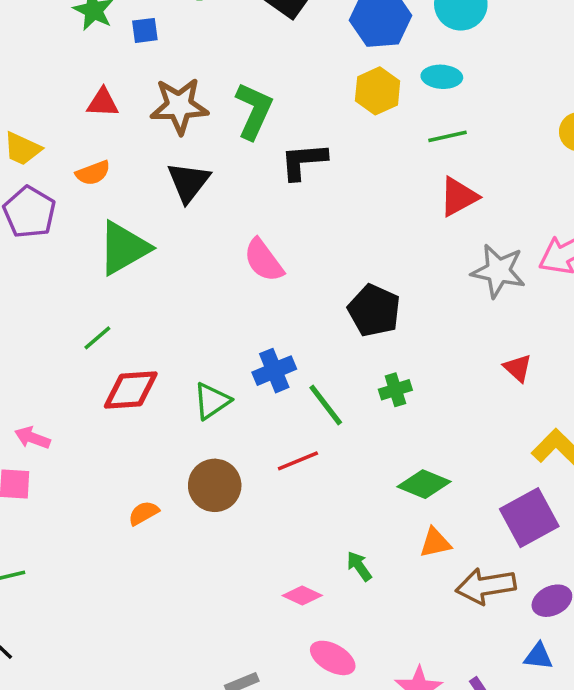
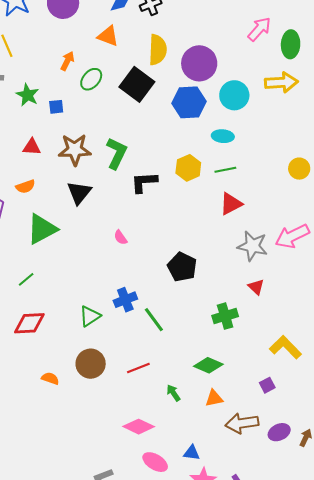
yellow hexagon: (378, 91) -> (188, 168), moved
pink semicircle: (264, 260) -> (121, 237), size x0.6
red triangle: (518, 368) -> (256, 287), moved
red diamond: (131, 390) -> (29, 323), moved
green cross: (395, 390) -> (225, 316), moved, size x1.4
red line: (298, 461) -> (138, 368), moved
orange semicircle: (144, 513) -> (50, 378), turned 48
purple square: (529, 518) -> (267, 385), size x0.5
green arrow: (359, 566) -> (173, 393), moved
pink diamond: (302, 595) -> (139, 427), size x1.4
blue triangle: (538, 656) -> (192, 453), moved

